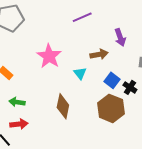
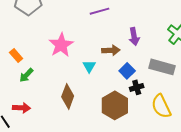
blue square: (112, 80) -> (127, 71), moved
black cross: (130, 87) -> (137, 87), turned 32
green arrow: (17, 102) -> (26, 75), moved, turned -63

